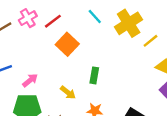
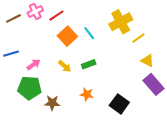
cyan line: (95, 16) -> (89, 33), moved
green rectangle: (94, 75) -> (89, 64), turned 56
yellow arrow: (68, 93) -> (65, 66), moved

